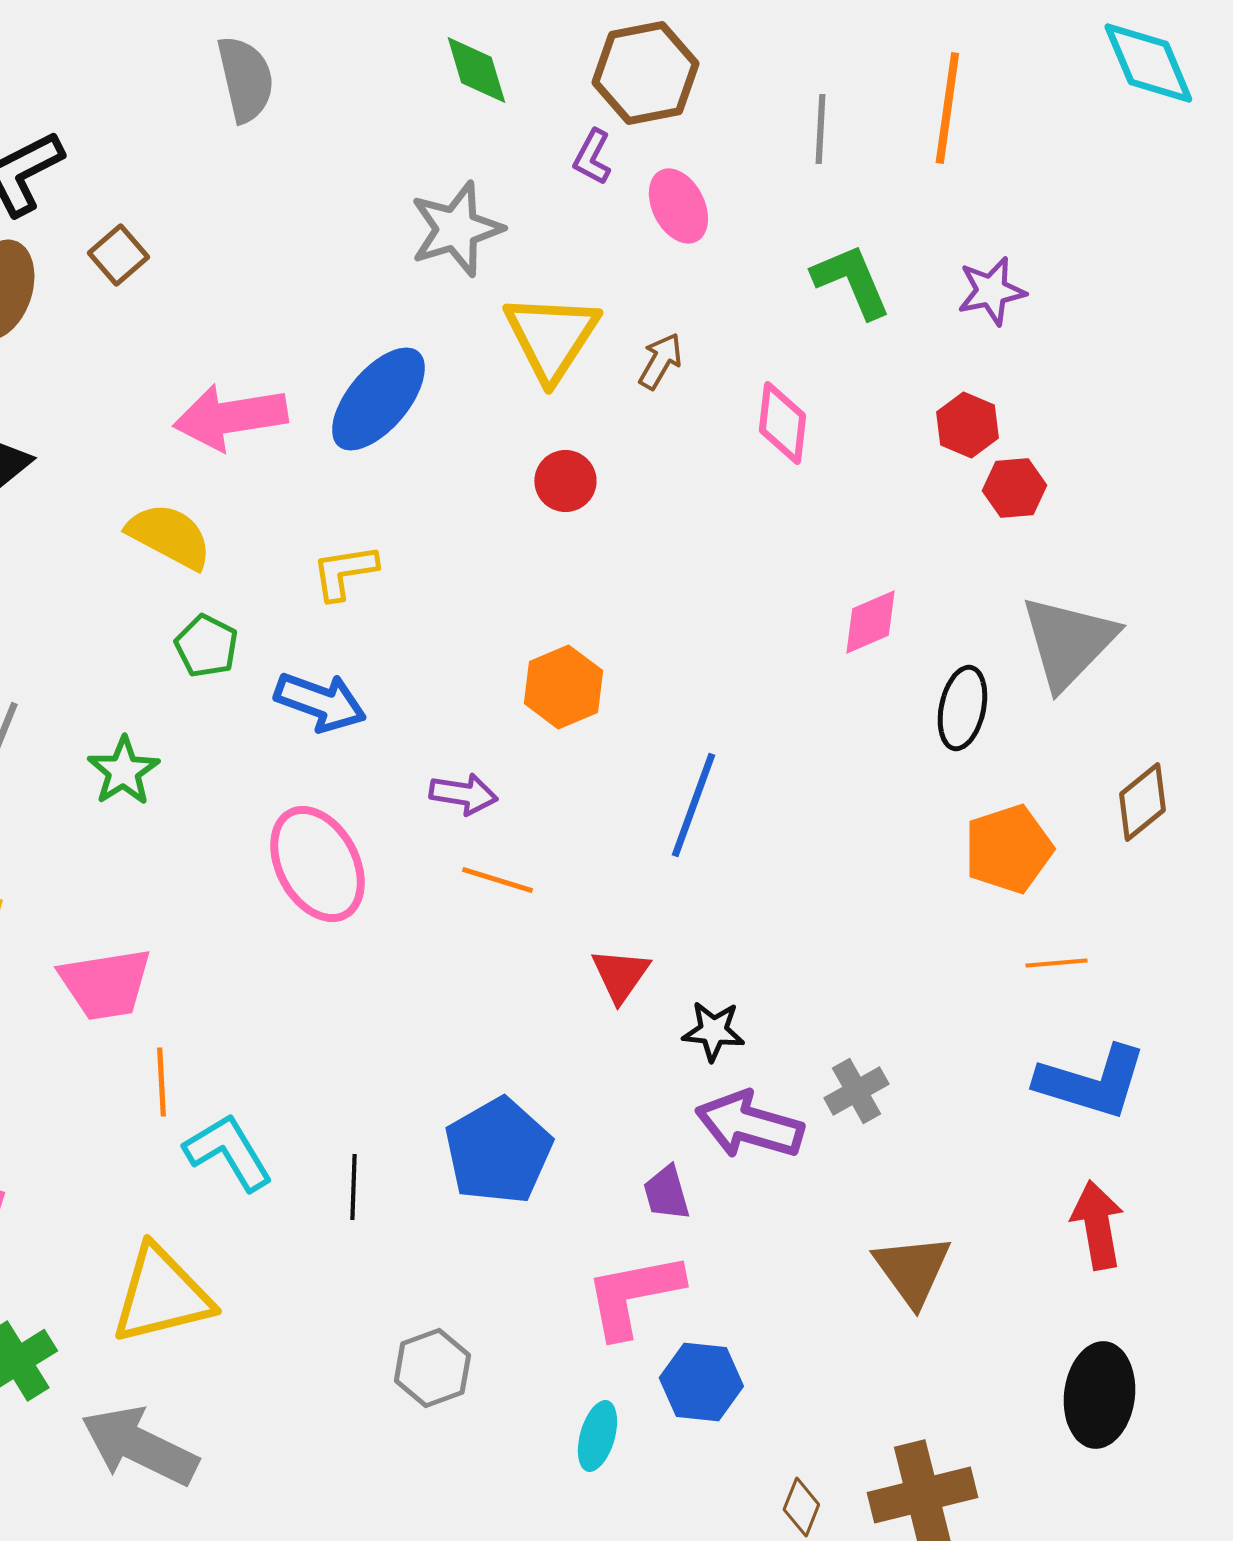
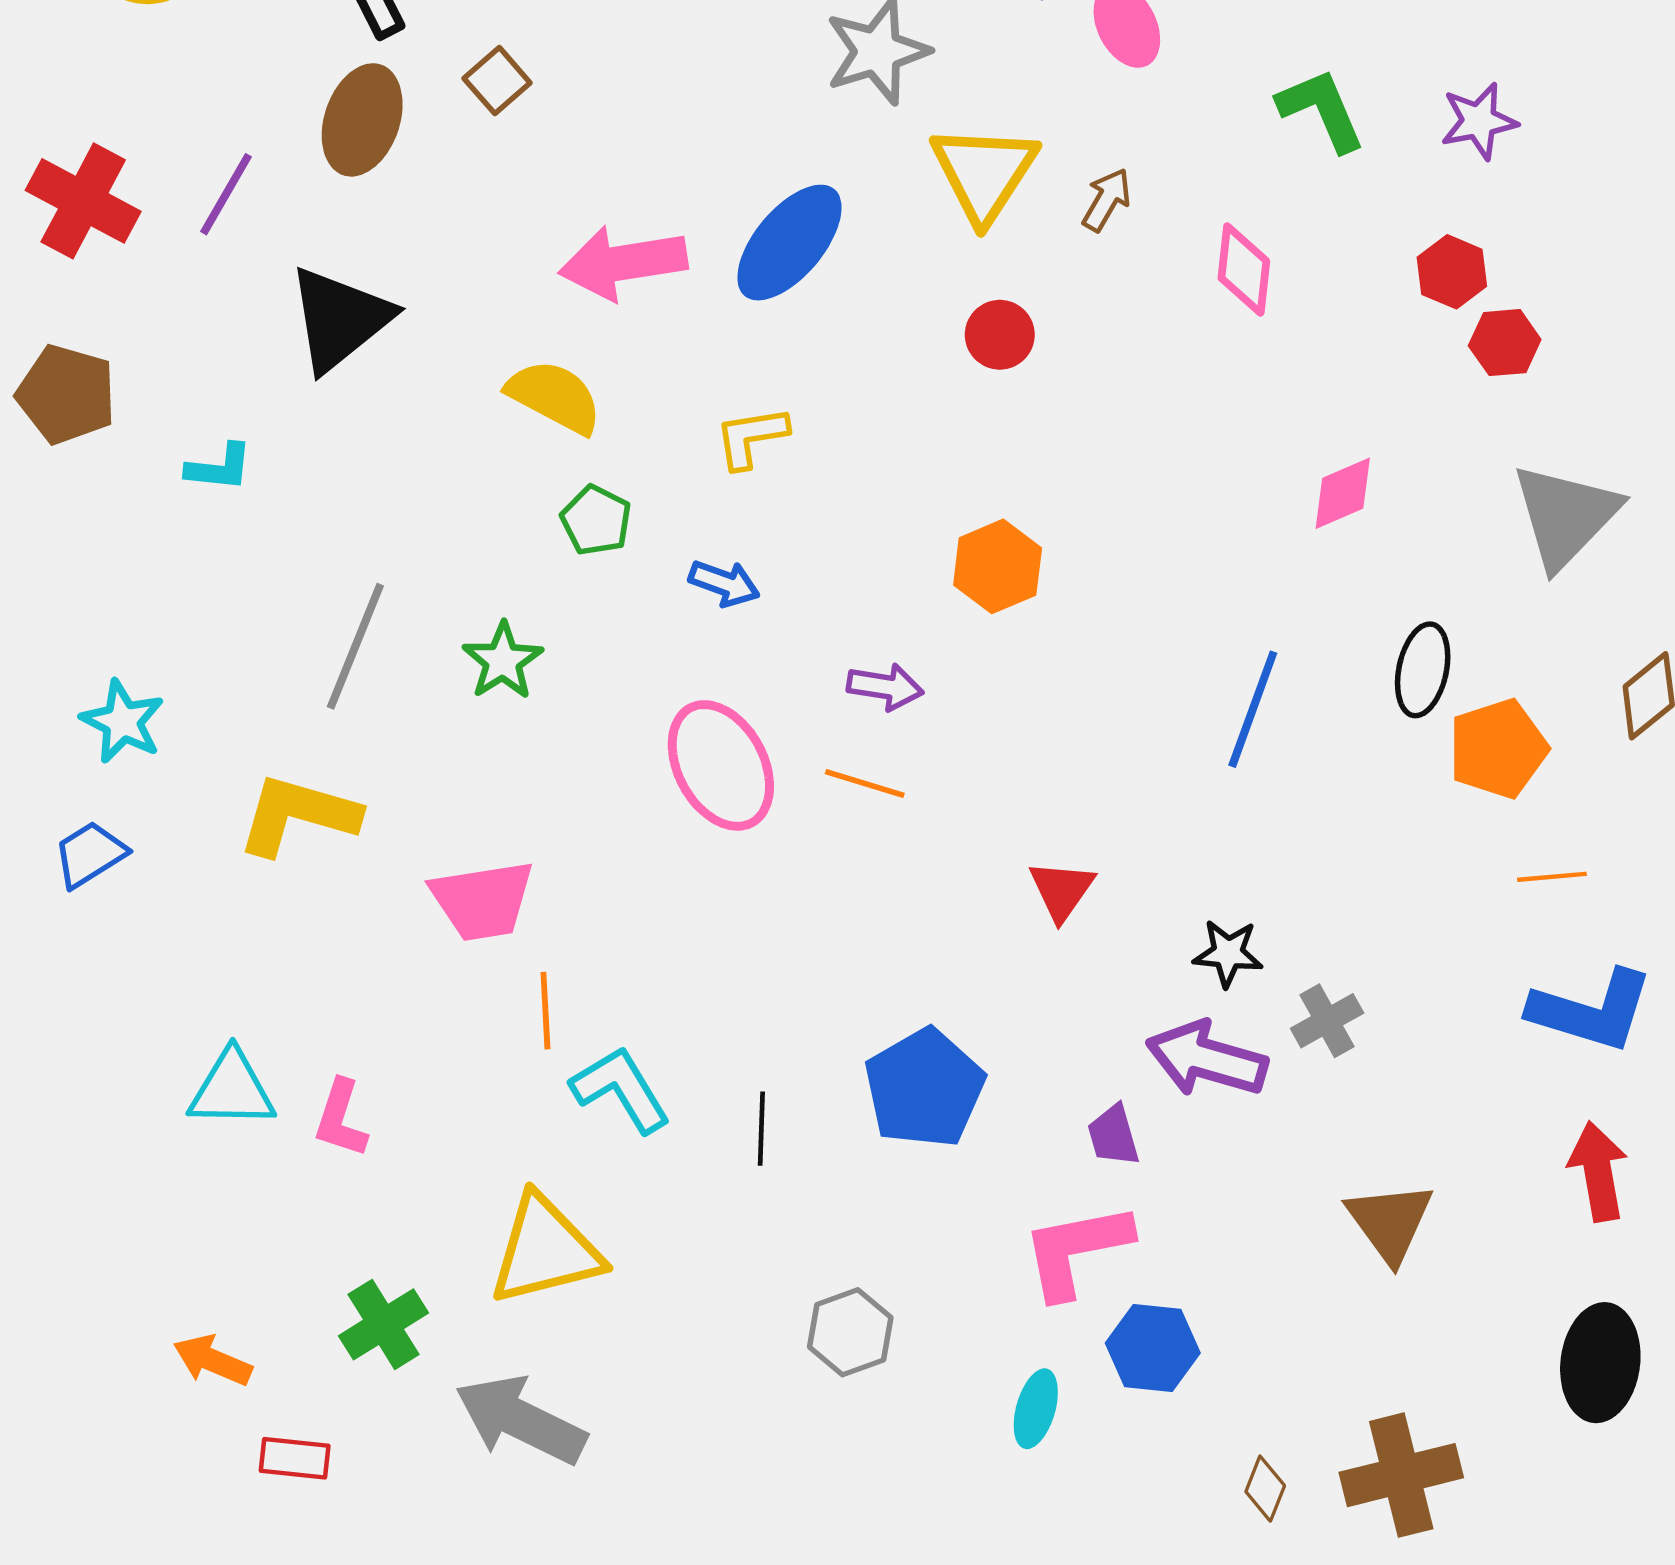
blue arrow: (320, 702) -> (724, 583), size x0.7
black ellipse: (962, 708) -> (1423, 670), moved
blue line: (693, 805) -> (1253, 709), moved
orange line: (497, 880) -> (865, 783), moved
black star: (713, 1031) -> (1228, 953), moved

